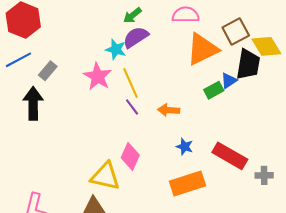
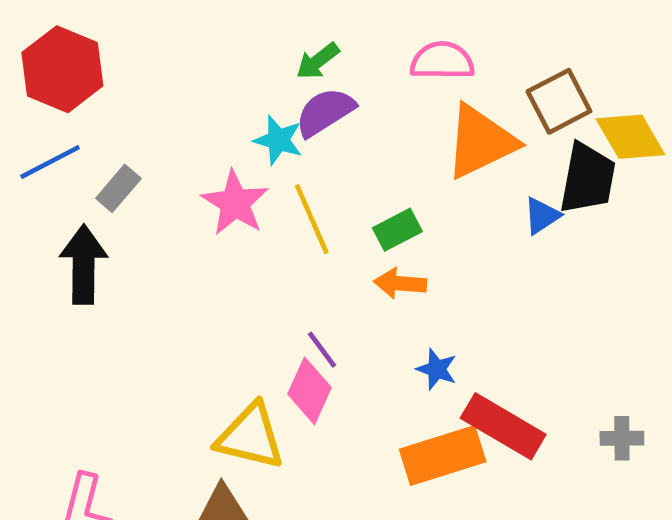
green rectangle: (214, 90) -> (397, 230), moved
purple line: (132, 107) -> (322, 350), moved
red rectangle: (230, 156) -> (503, 426), moved

